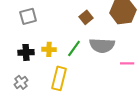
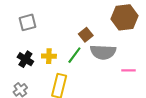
brown square: (86, 17) -> (86, 35), moved
black cross: (26, 52) -> (25, 59), turned 35

